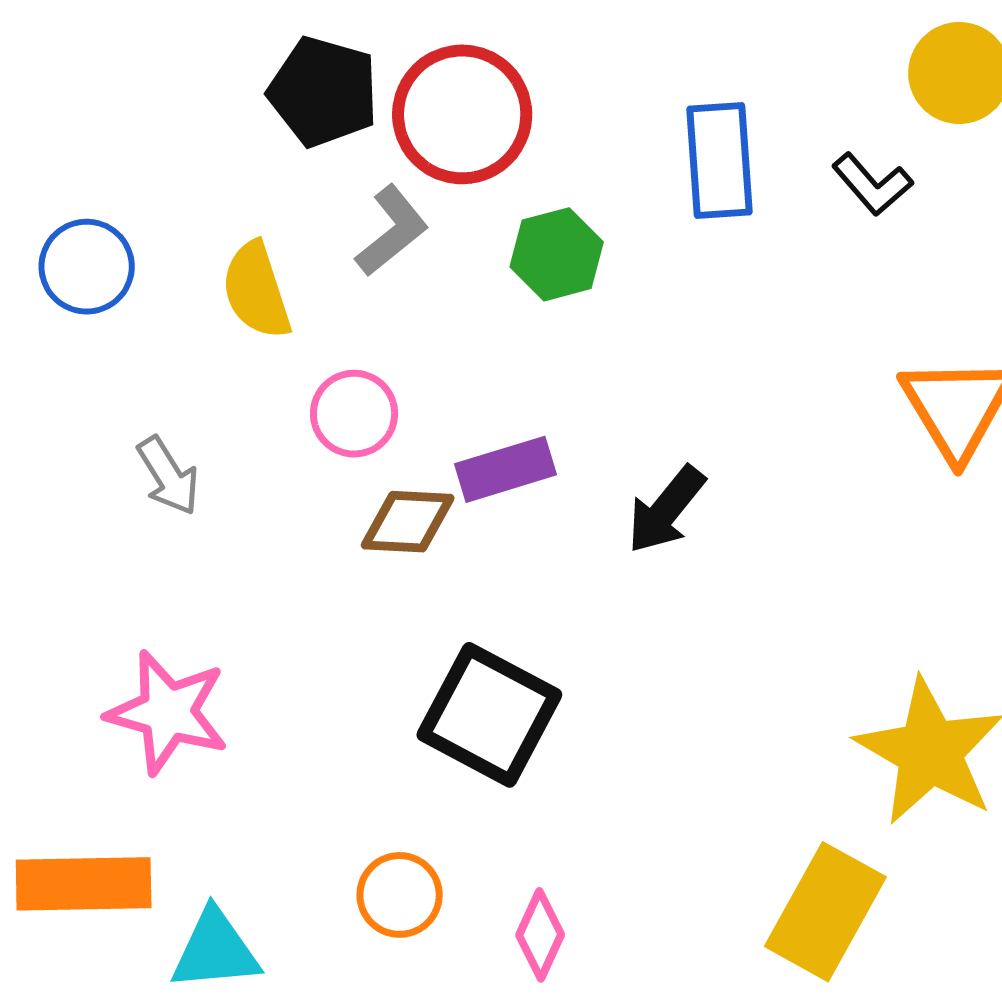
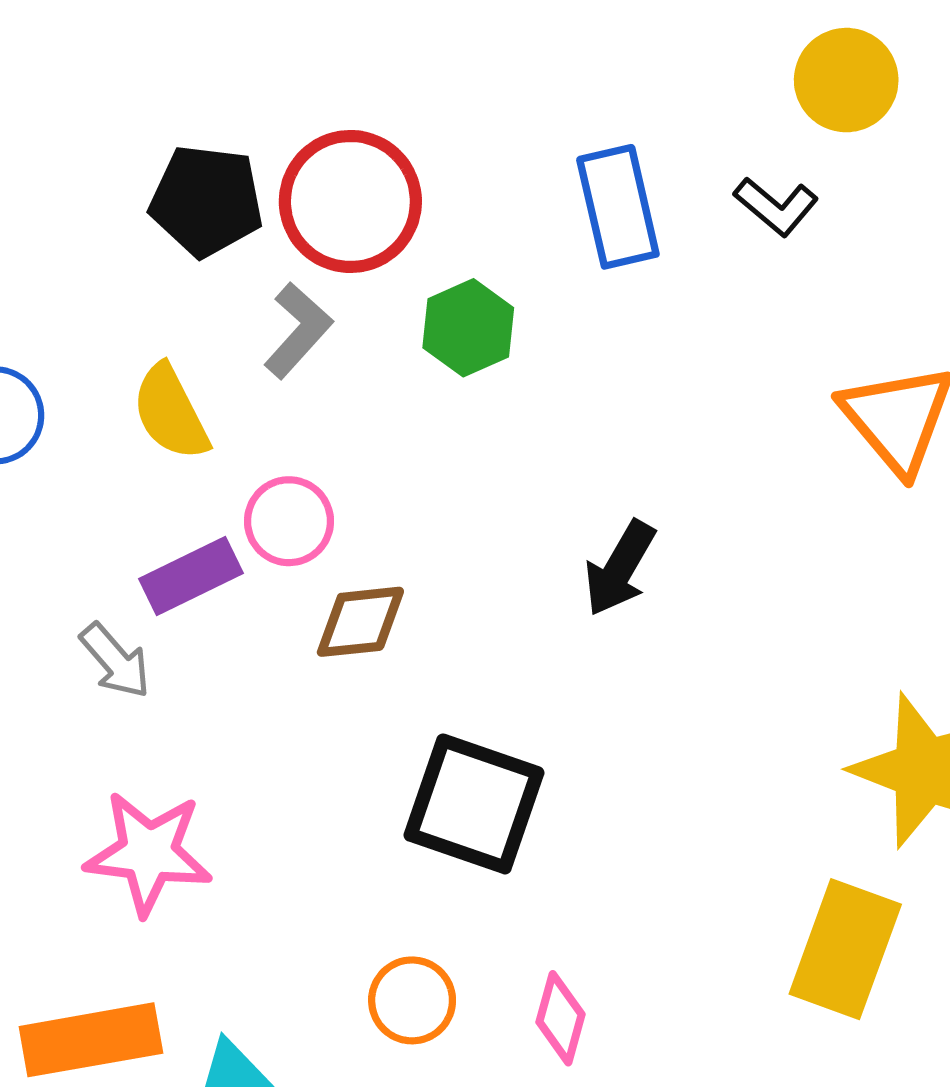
purple rectangle: (505, 469) -> (191, 576), moved
gray arrow: (168, 476) -> (115, 661), moved

